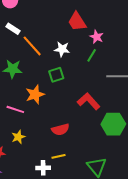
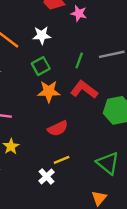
green line: (92, 55) -> (79, 61), moved
orange star: (35, 95) -> (49, 91), moved, turned 30
white cross: (43, 168) -> (46, 176), turned -32

